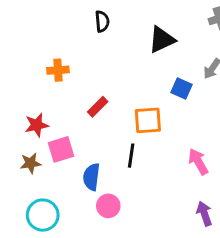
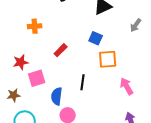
blue square: (181, 88) -> (96, 38), moved
orange square: (148, 120) -> (108, 59), moved
brown star: (31, 163) -> (14, 95), moved

